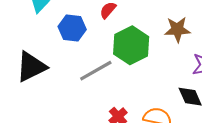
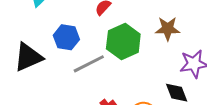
blue hexagon: (72, 28) -> (66, 37), moved

